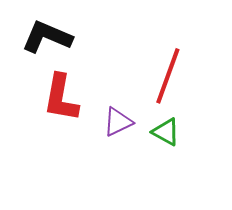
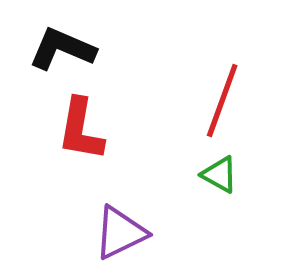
purple triangle: (118, 122) -> (120, 233), moved, size x1.4

